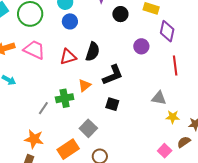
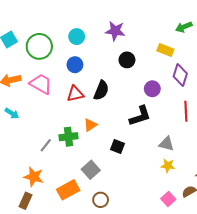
black circle: (120, 14) -> (127, 60), moved
blue circle: (70, 21) -> (75, 65), moved
black L-shape: (113, 75) -> (140, 116), moved
yellow star: (173, 117) -> (168, 166), moved

